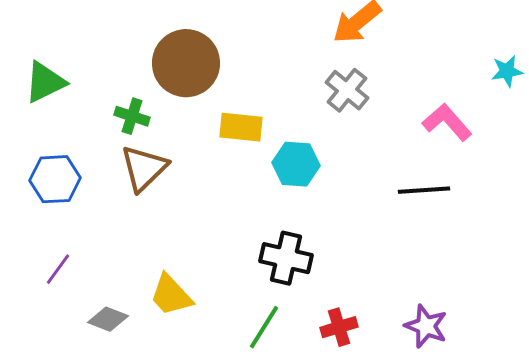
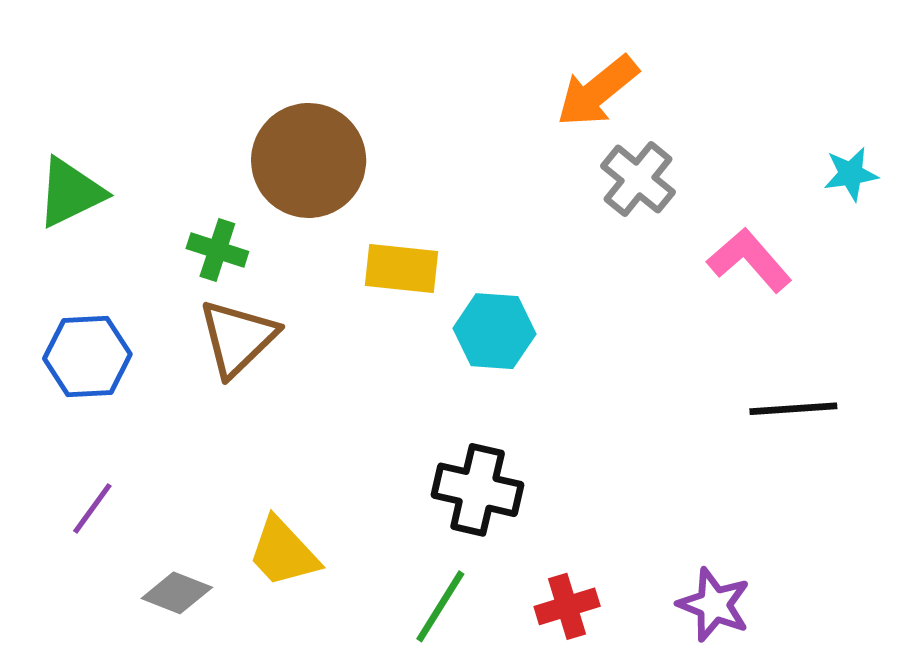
gray cross: (347, 90) -> (638, 179), moved
black line: (424, 190) -> (793, 409), moved

